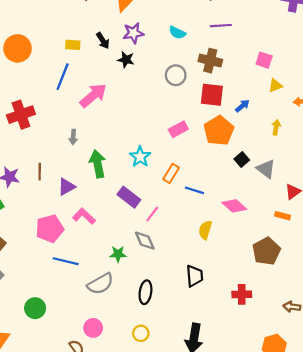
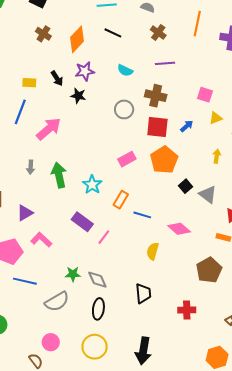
blue arrow: (242, 106) -> (187, 126), moved
green arrow: (98, 164) -> (59, 175), moved
gray diamond: (145, 241) -> (97, 280), moved
yellow circle: (141, 333) -> (95, 347), size x1.6

